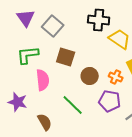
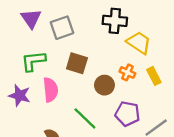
gray square: (53, 26) -> (62, 28), turned 30
orange cross: (116, 77) -> (127, 72), moved
purple star: (18, 102) -> (20, 95), moved

